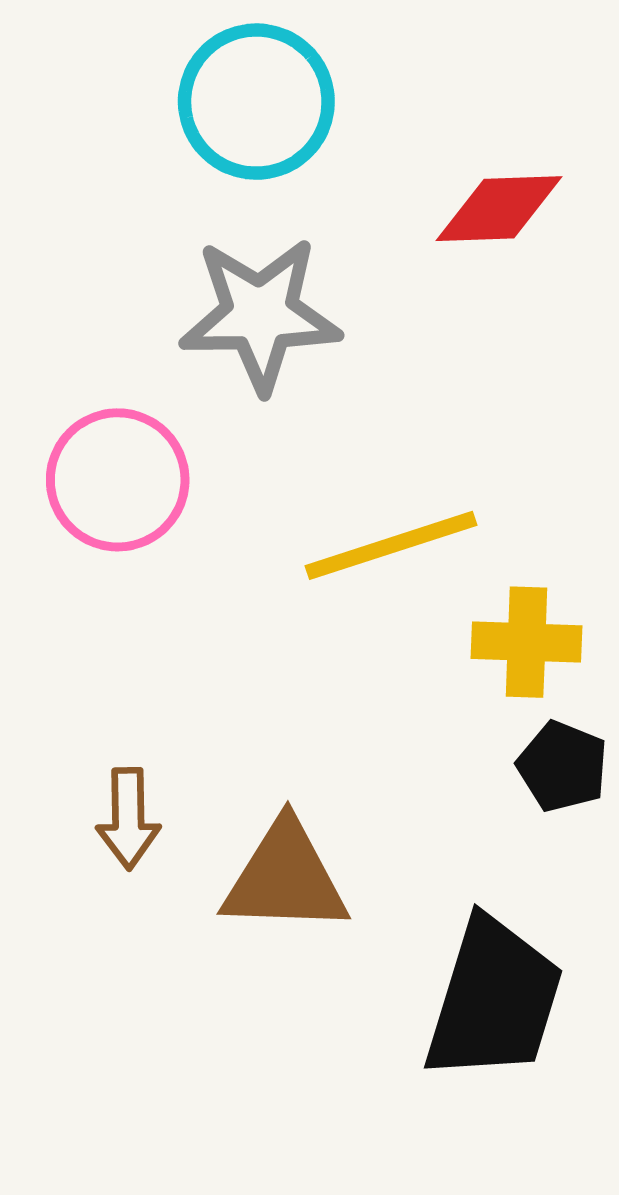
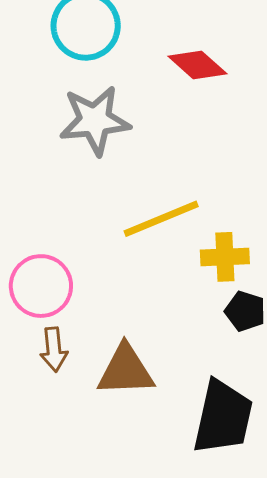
red diamond: (499, 209) -> (197, 65), turned 48
pink circle: (118, 480) -> (41, 286), moved

